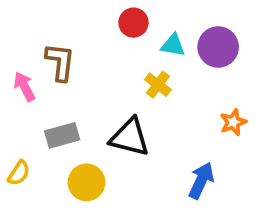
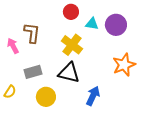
yellow cross: (158, 85) -> (72, 45), moved, size x1.5
orange star: (233, 122) -> (124, 65), size x1.6
blue arrow: (201, 181) -> (93, 96), moved

